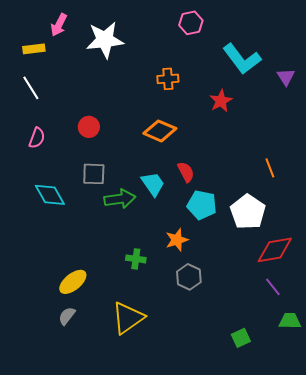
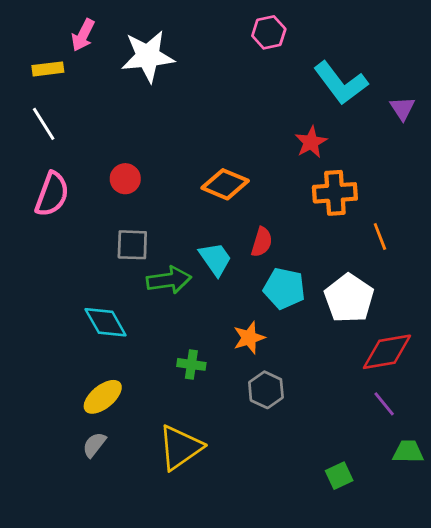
orange cross: (168, 79) -> (335, 193), moved, size x1.4
pink semicircle: (37, 138) -> (52, 194), size x1.5
red semicircle: (186, 172) -> (262, 242), turned 45
cyan diamond: (50, 195) -> (106, 322), moved

